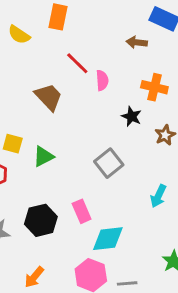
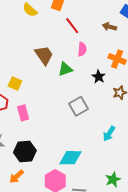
red line: (77, 63) -> (72, 26), moved
green triangle: (43, 156) -> (65, 69), moved
pink rectangle: (82, 211) -> (23, 113), moved
black hexagon: (41, 220) -> (25, 151), moved

